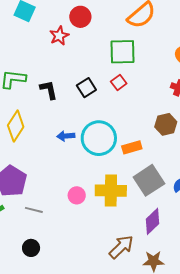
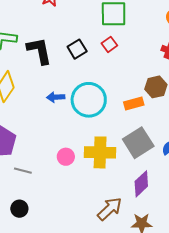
black L-shape: (49, 90) -> (39, 51), size x1.4
orange rectangle: (132, 147) -> (134, 103), moved

